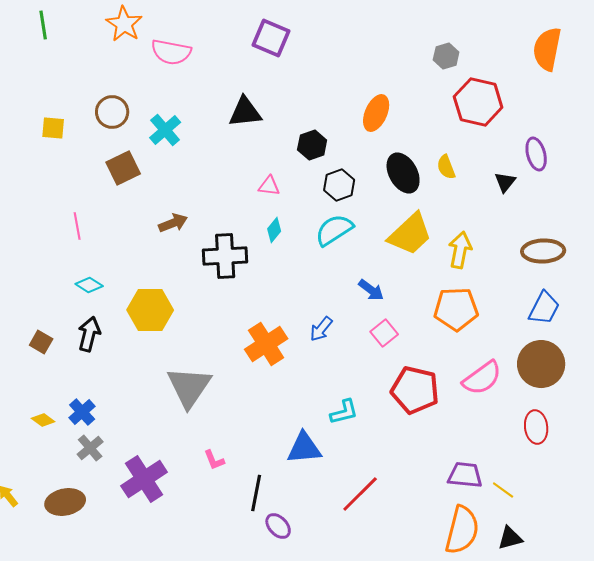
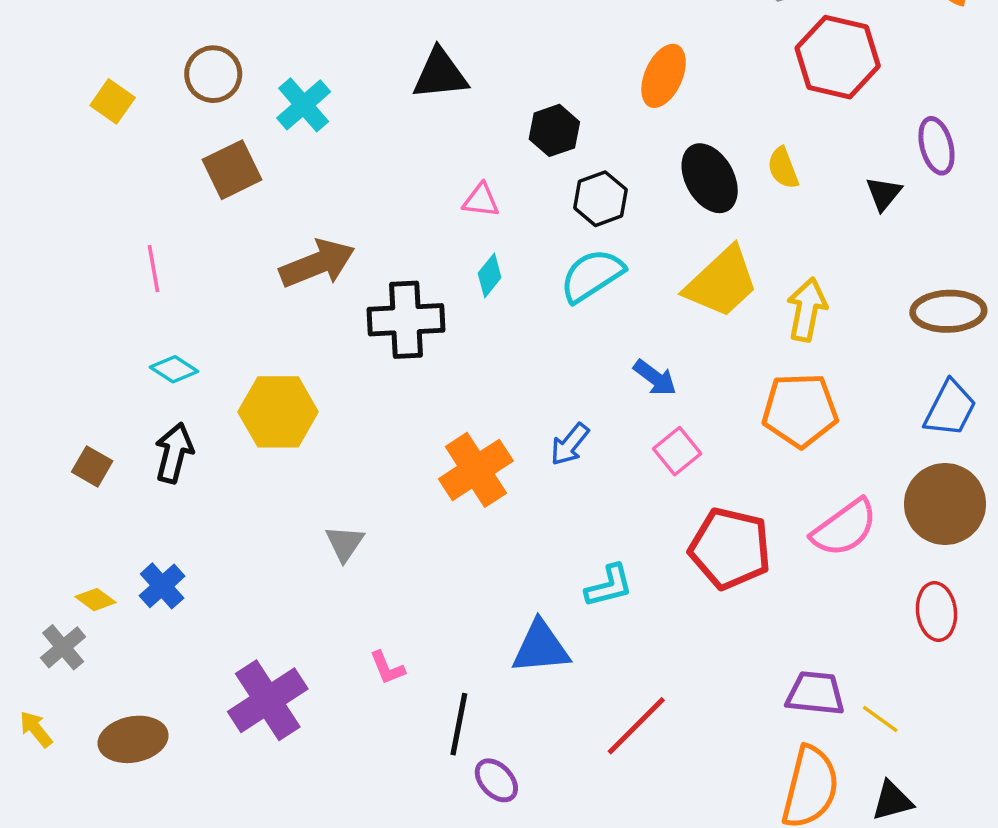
yellow square: (53, 128) -> (113, 101), turned 30
brown arrow: (173, 223) -> (317, 263), size x1.5
gray triangle: (189, 387) -> (345, 543), size x0.5
gray cross: (90, 448) -> (63, 647), moved

